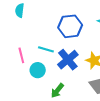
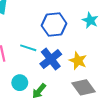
cyan circle: (38, 70) -> (20, 83), moved

